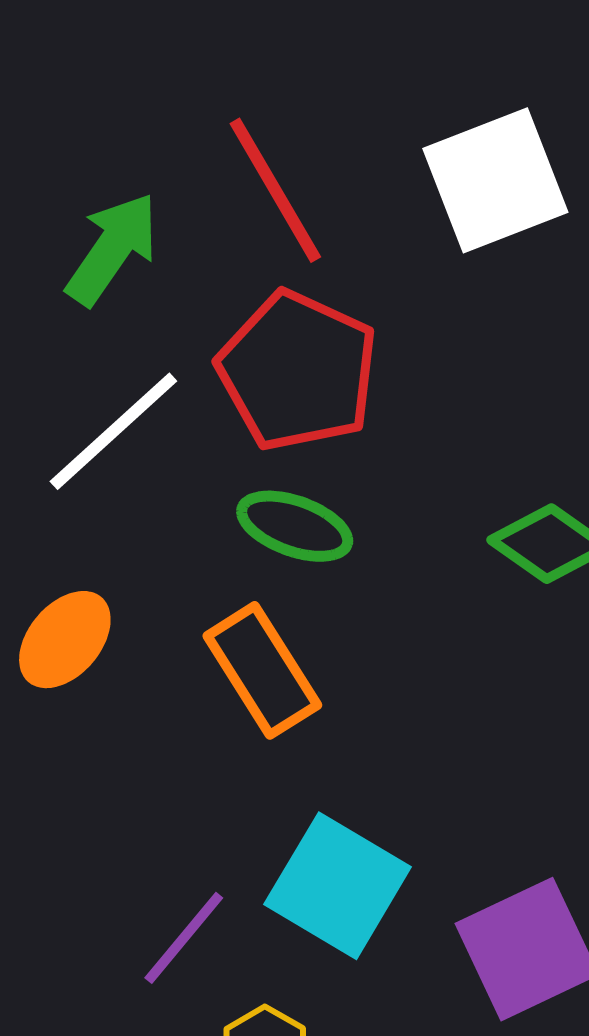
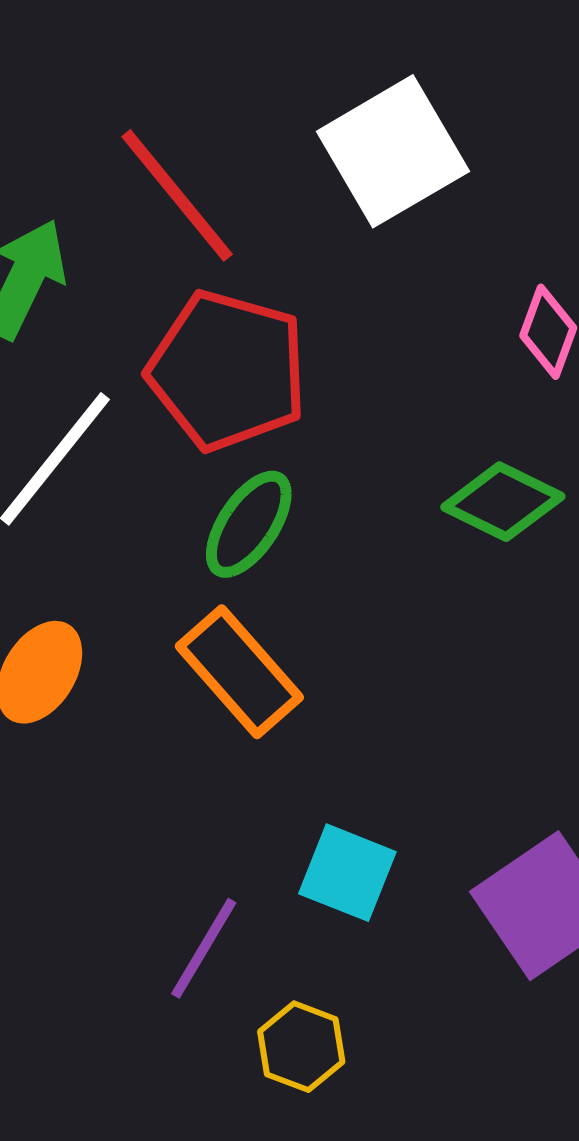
green ellipse: (295, 526) -> (249, 524), turned -67
cyan square: (338, 886) -> (347, 873), size x0.7

